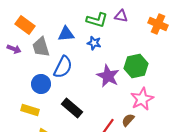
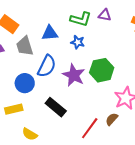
green hexagon: (136, 66) -> (102, 70), moved
purple star: (108, 76) -> (74, 75), moved
yellow rectangle: (30, 110) -> (14, 109), turned -30

